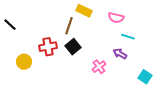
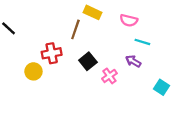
black square: (73, 47) -> (88, 61), moved
yellow circle: (24, 62) -> (33, 71), moved

